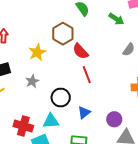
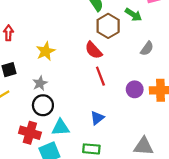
brown hexagon: (63, 34) -> (108, 26), moved
black circle: (61, 98) -> (43, 105), moved
purple circle: (114, 119) -> (135, 89), moved

